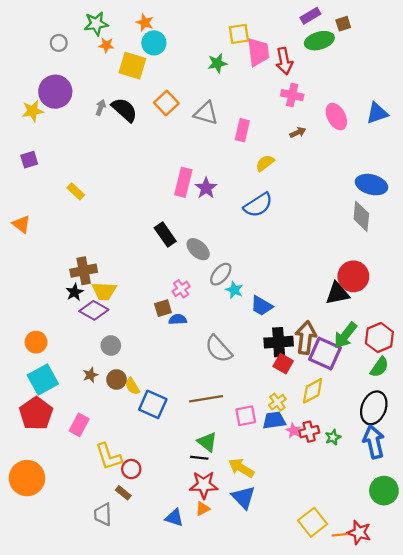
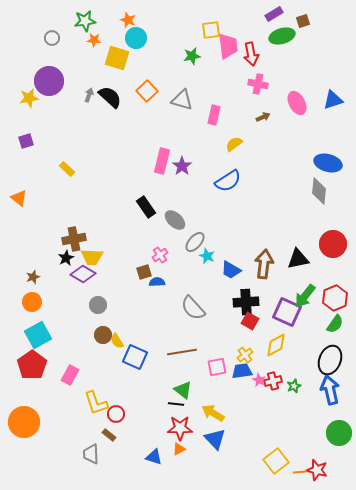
red circle: (353, 276) -> (333, 244), moved
brown arrow: (306, 338) -> (264, 264), moved
brown star: (90, 375) -> (33, 277), moved

